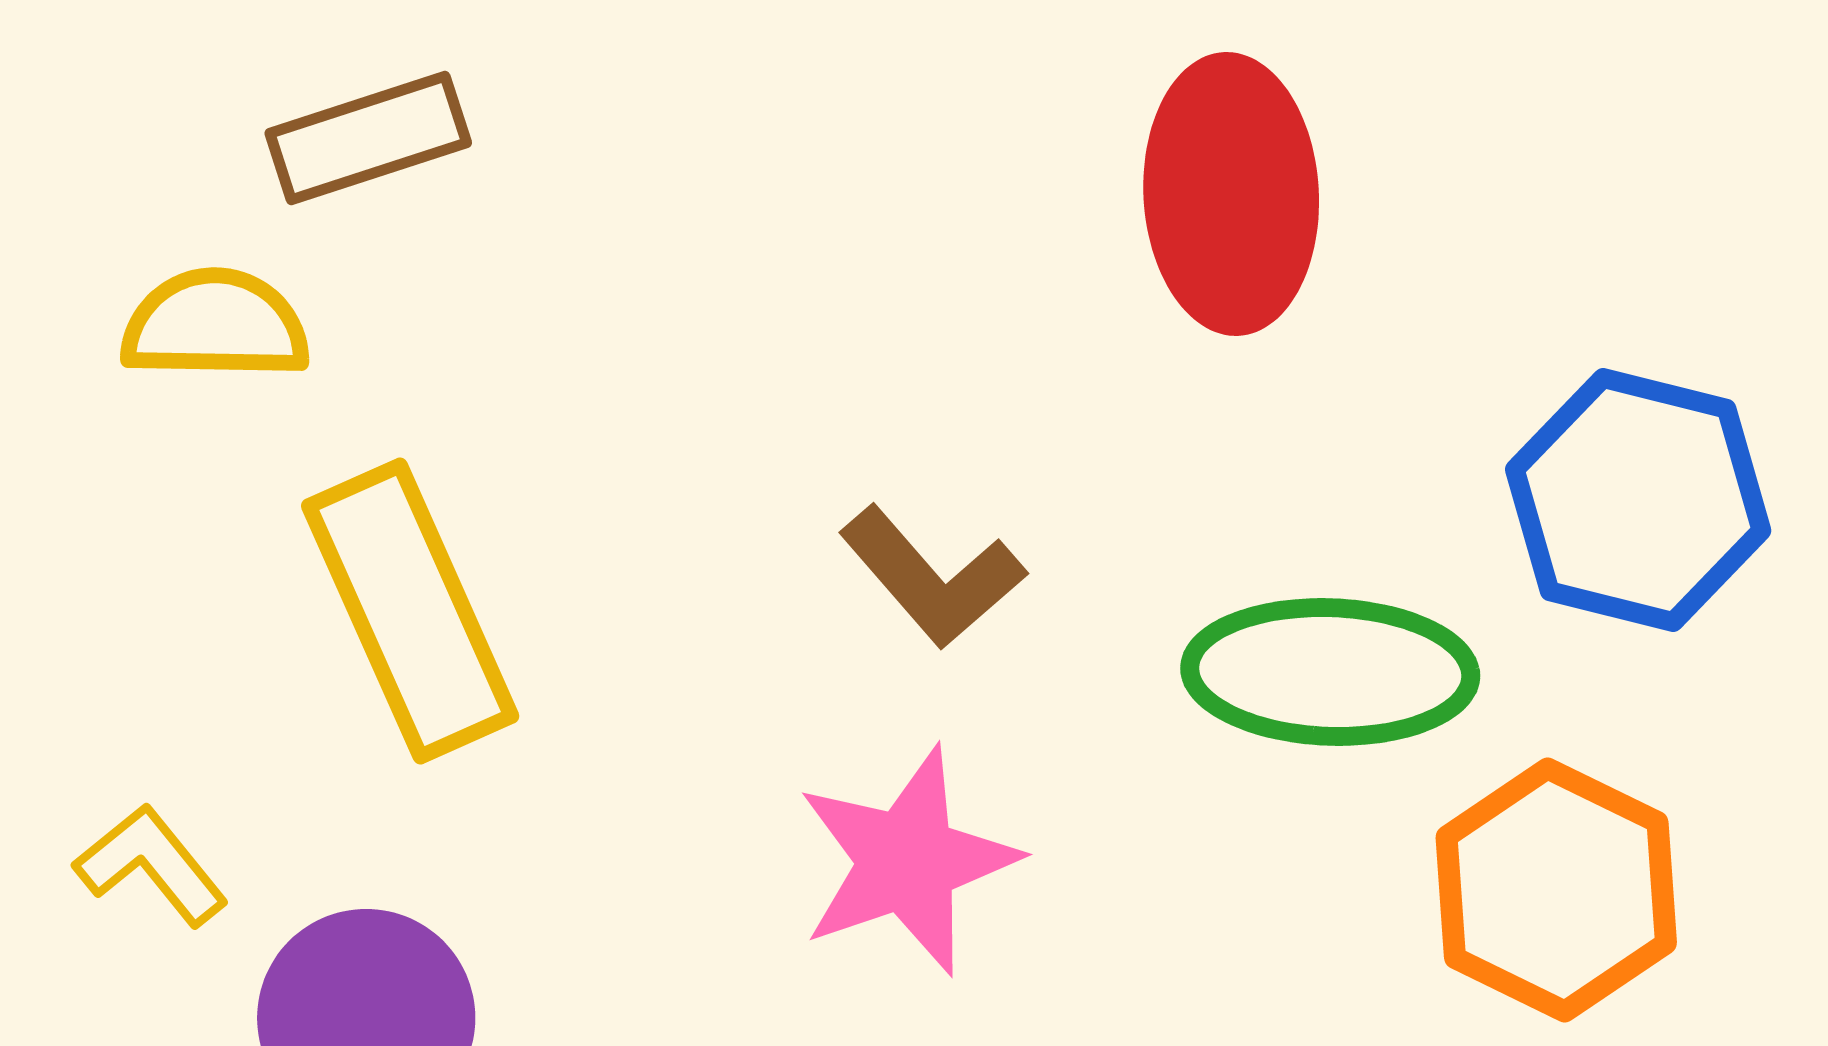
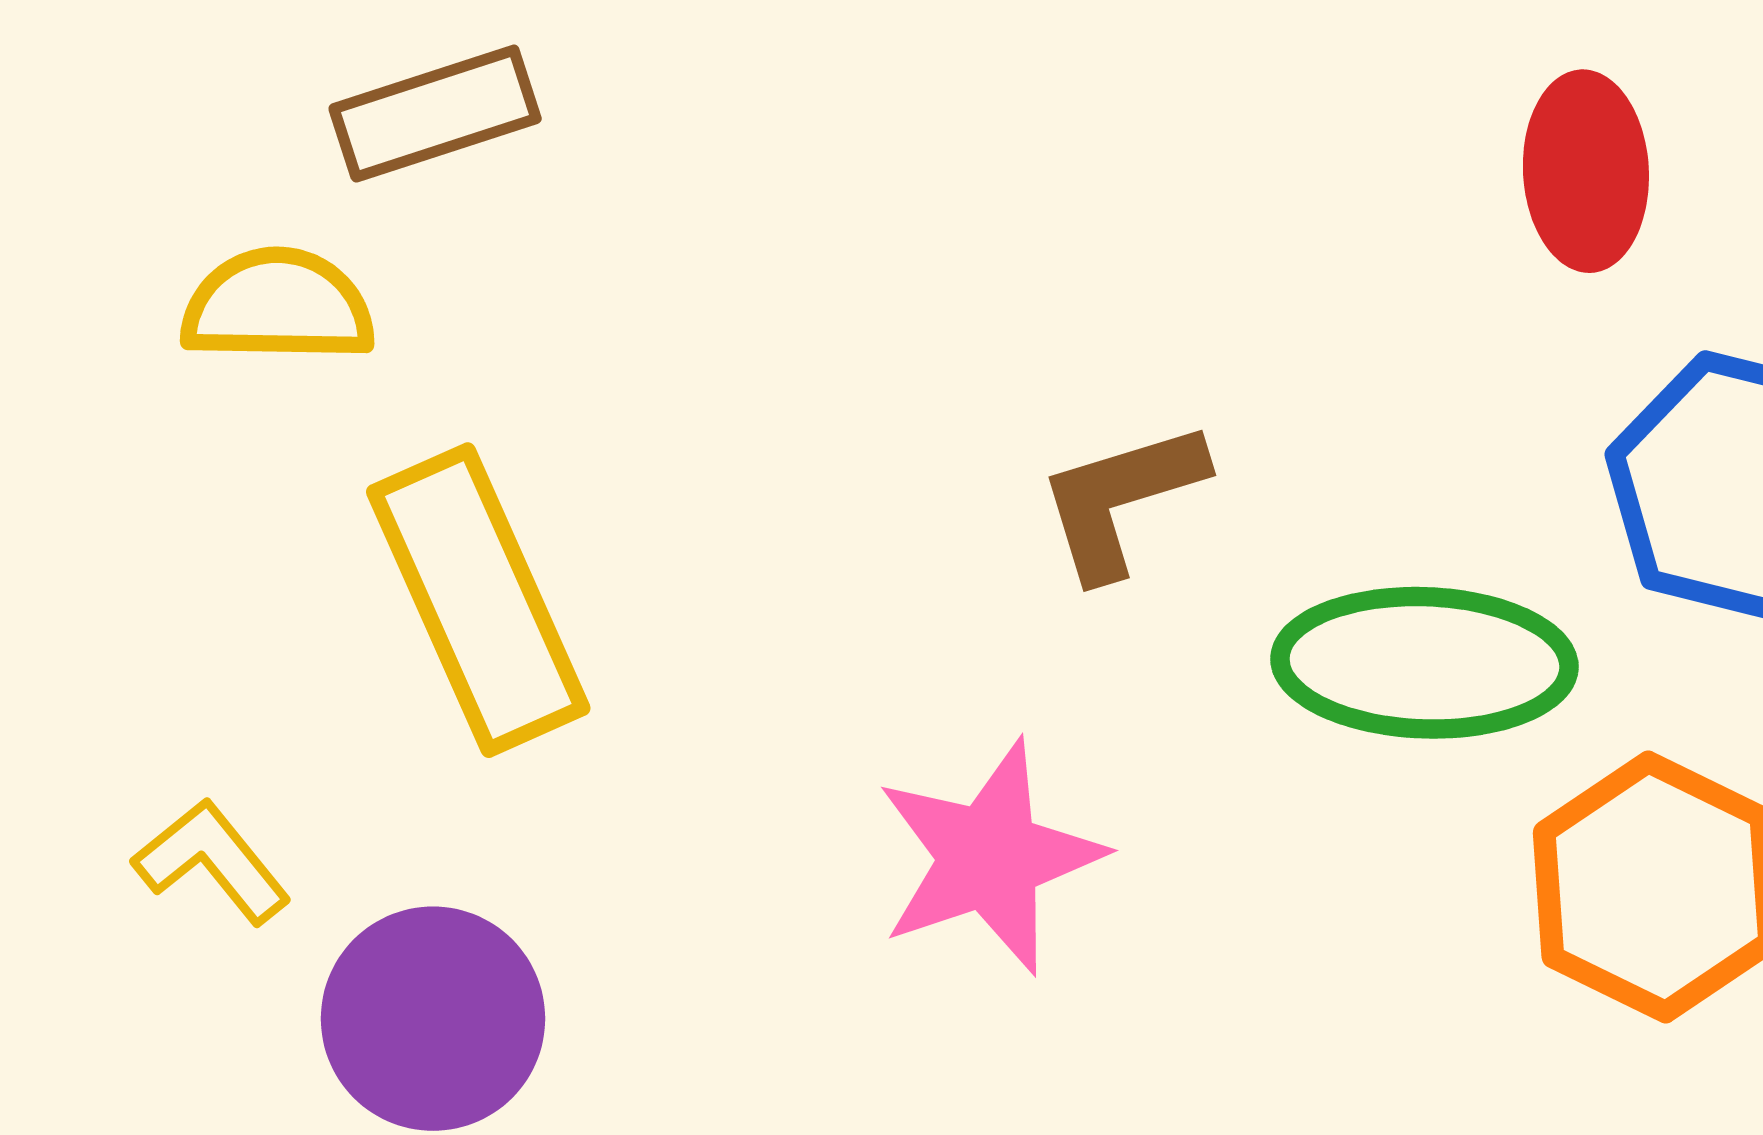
red ellipse: (1231, 194) -> (1586, 171), moved, size x0.7
brown L-shape: (932, 577) -> (1121, 499), moved, turned 114

